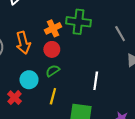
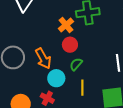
orange arrow: (23, 43) -> (43, 58), moved

